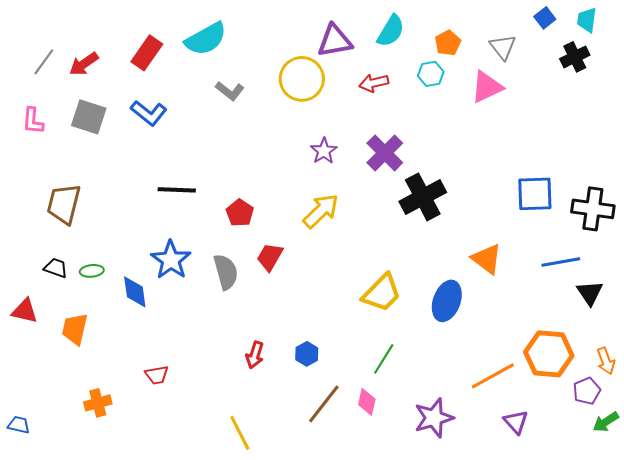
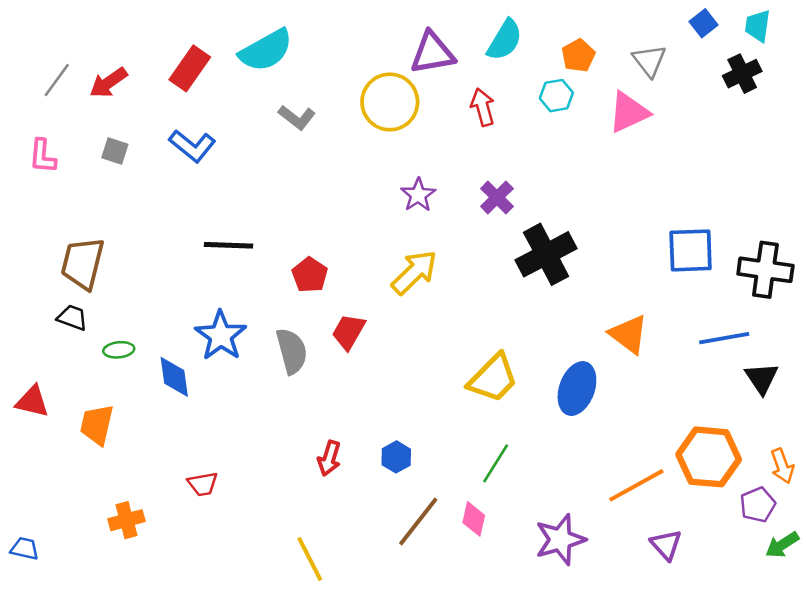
red arrow: (374, 83) -> (483, 107), turned 88
gray square: (89, 117) -> (115, 151), size x0.6
purple cross: (385, 153) -> (497, 197), size x0.7
black trapezoid: (56, 268) -> (72, 318), moved

